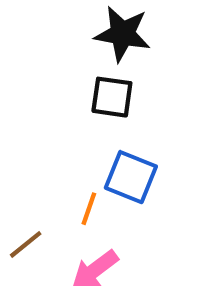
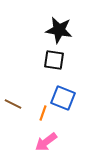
brown line: (26, 244) -> (13, 104), moved, turned 66

